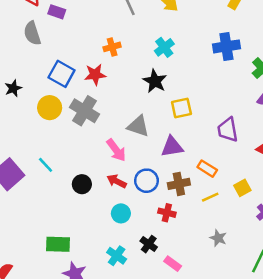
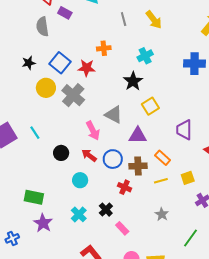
black star: (13, 88) -> (29, 63), moved
yellow square: (181, 108) -> (150, 106), turned -30
cyan circle: (121, 213) -> (80, 180), moved

